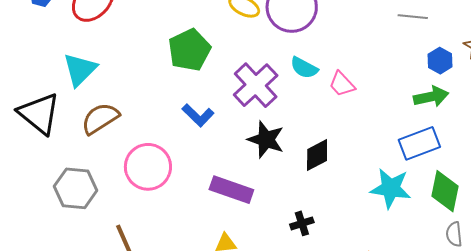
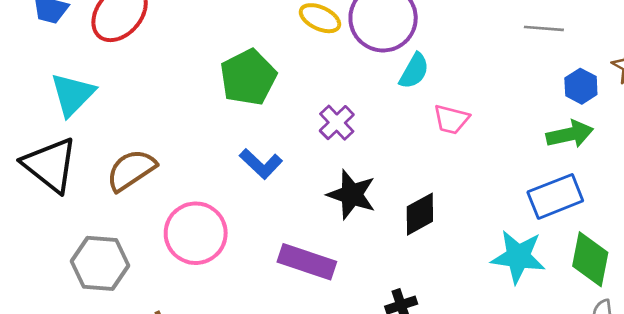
cyan semicircle: (304, 68) -> (414, 71), moved, turned -88
cyan triangle: (80, 70) -> (73, 94), moved
pink trapezoid: (342, 84) -> (451, 119), turned -32
purple cross: (256, 85) -> (337, 123), size x0.6

